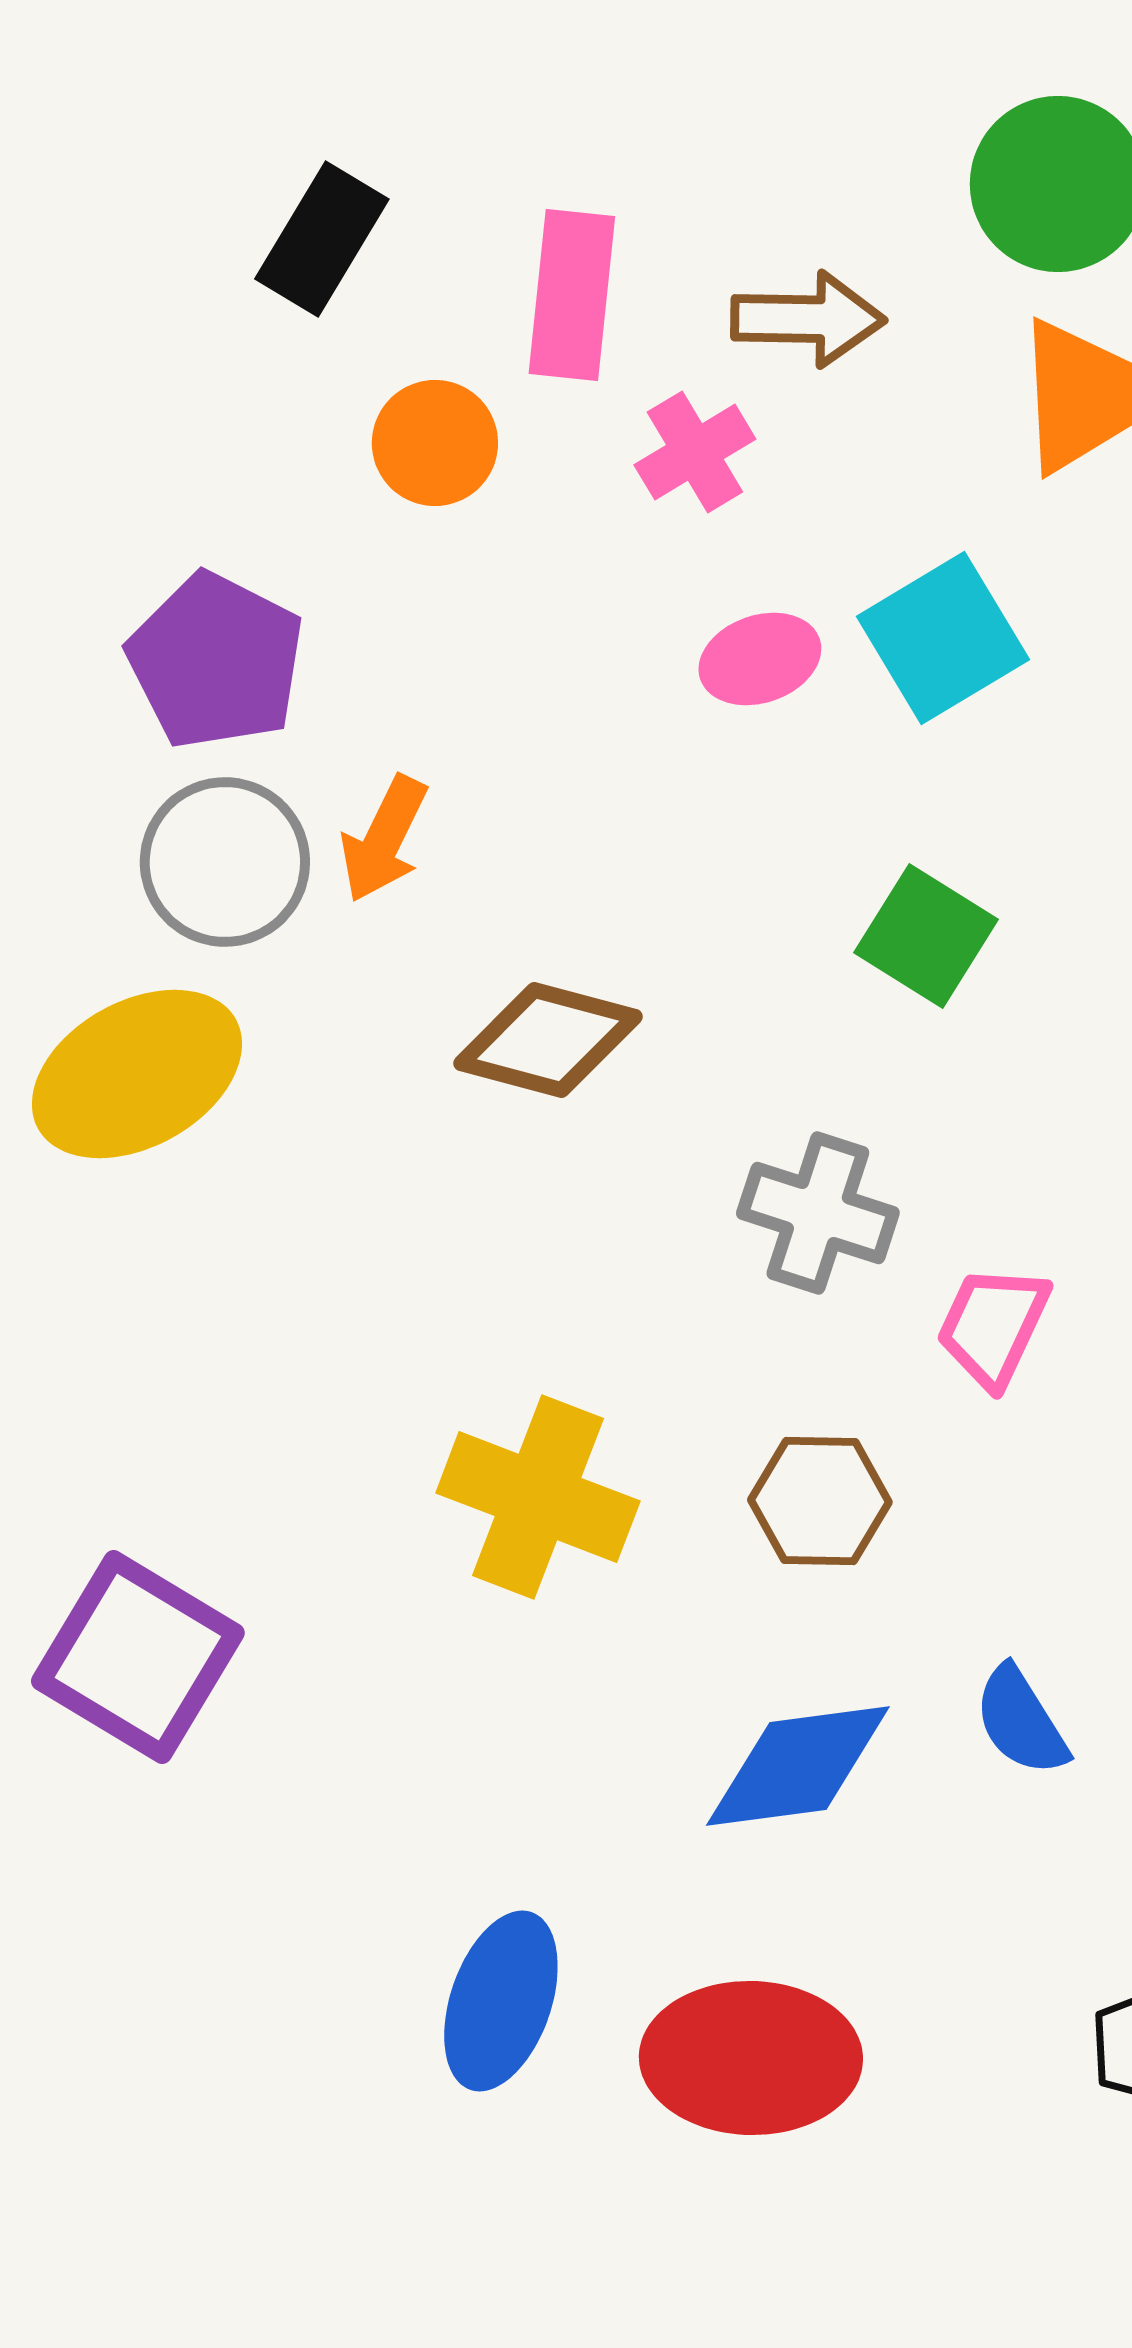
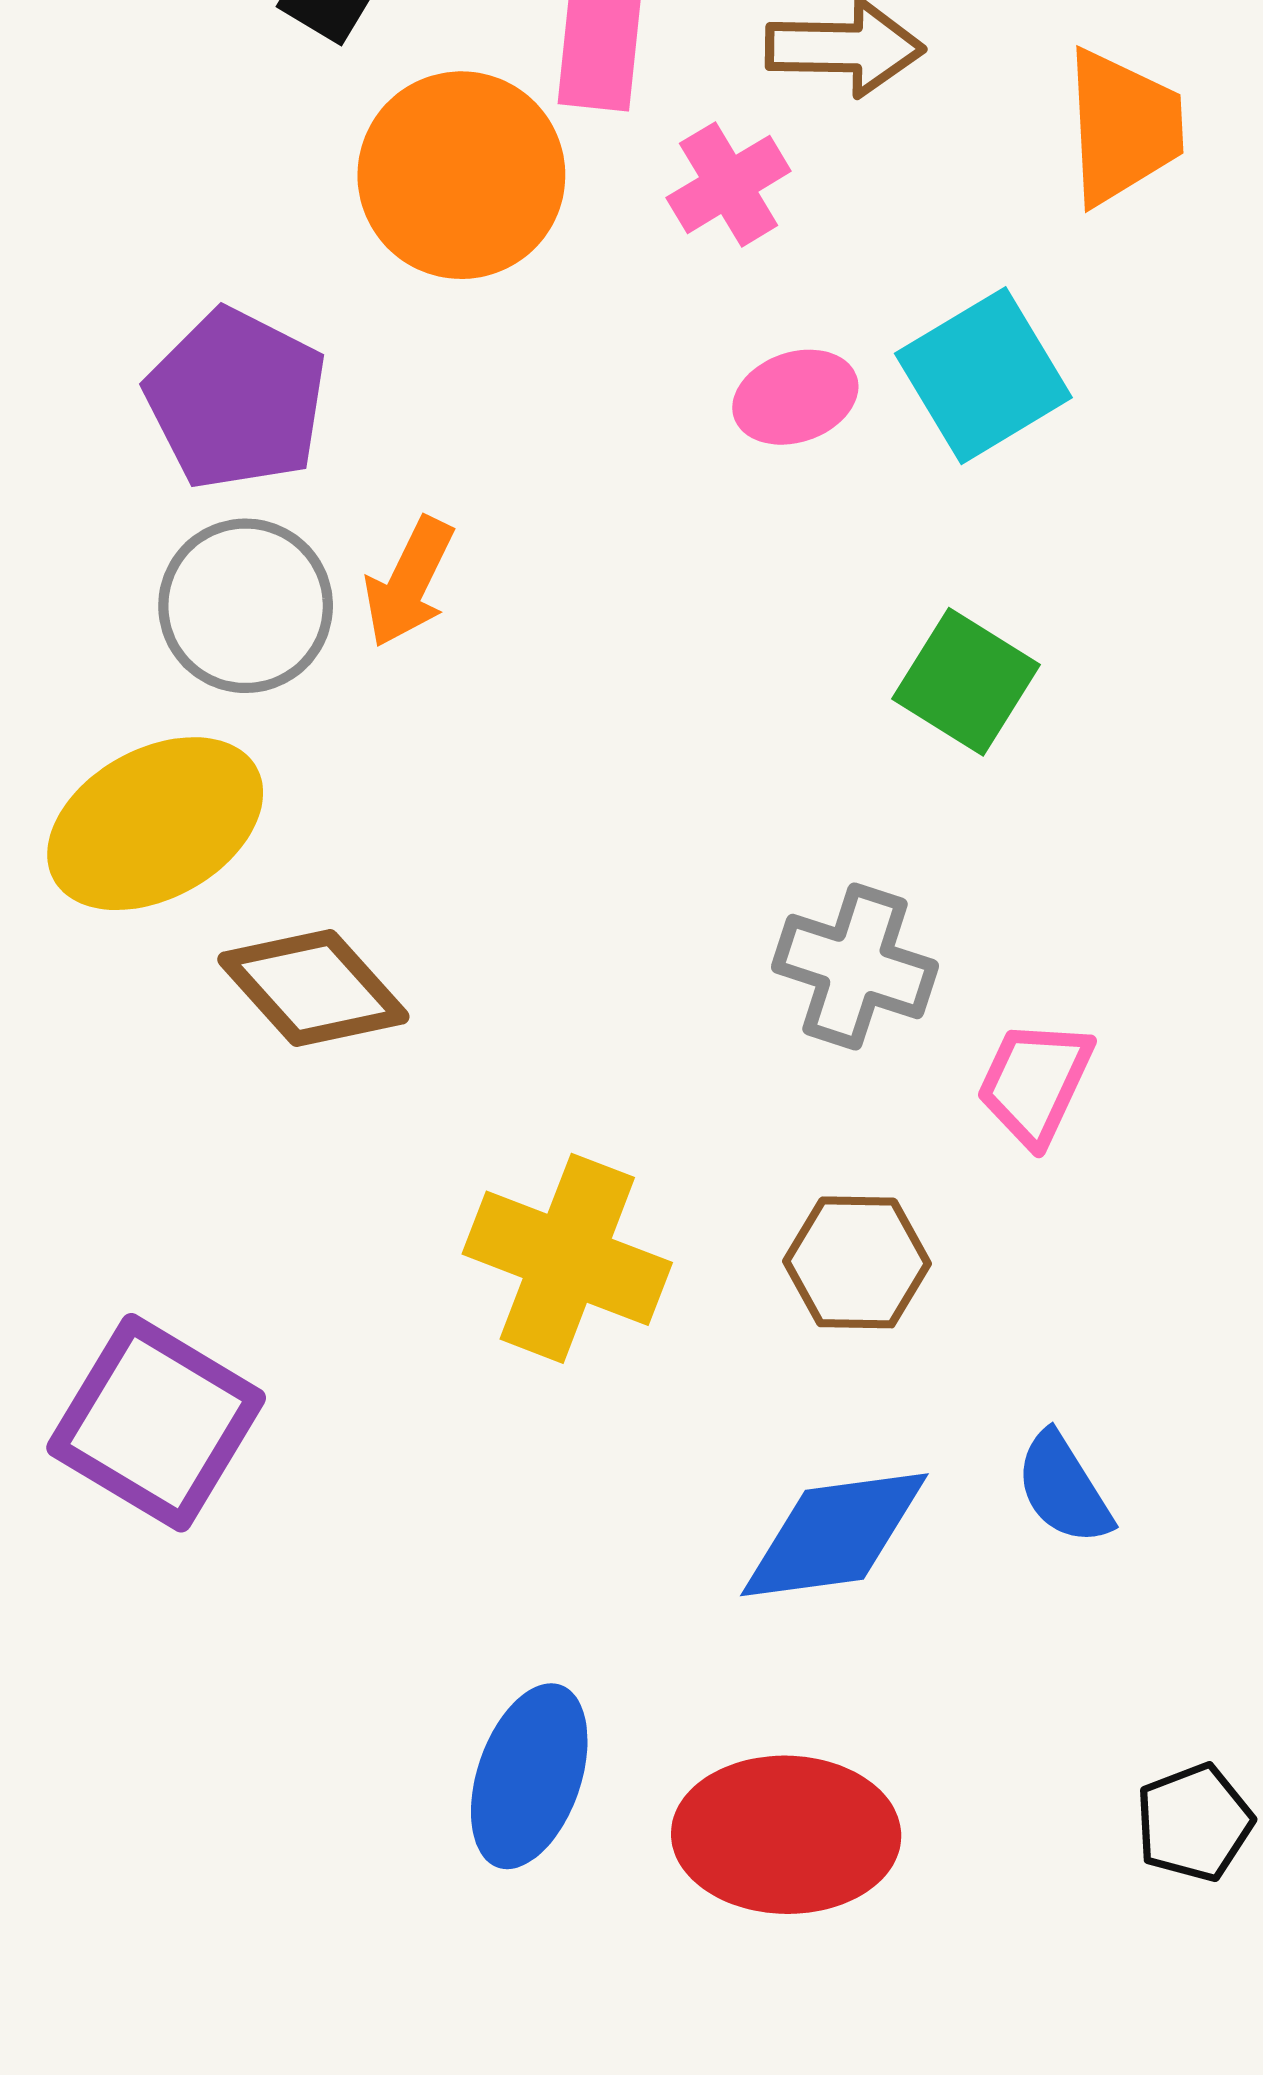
orange circle: (435, 443) -> (461, 175), size x1.6
brown diamond: (548, 1040) -> (313, 988), moved, turned 33

